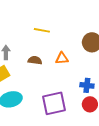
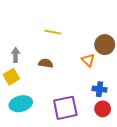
orange triangle: (62, 58) -> (88, 60), moved, turned 48

